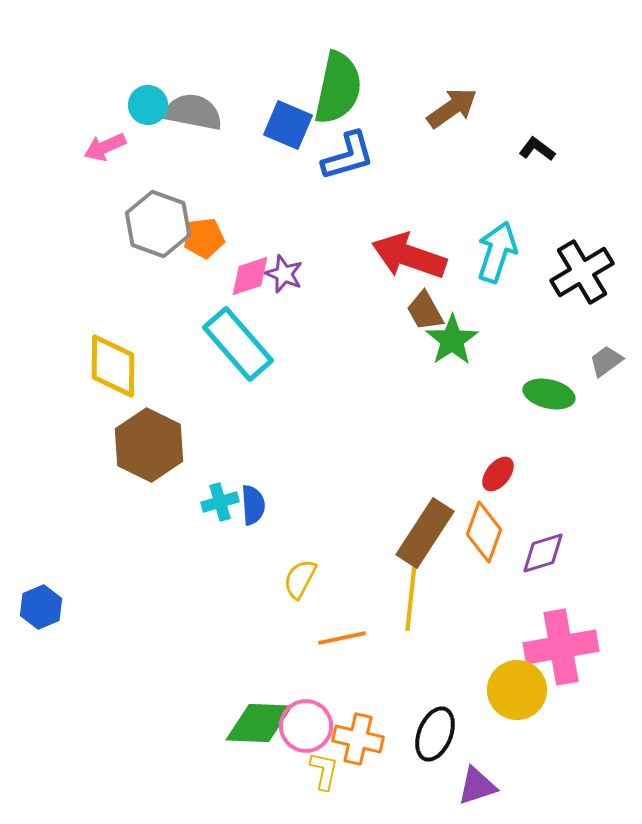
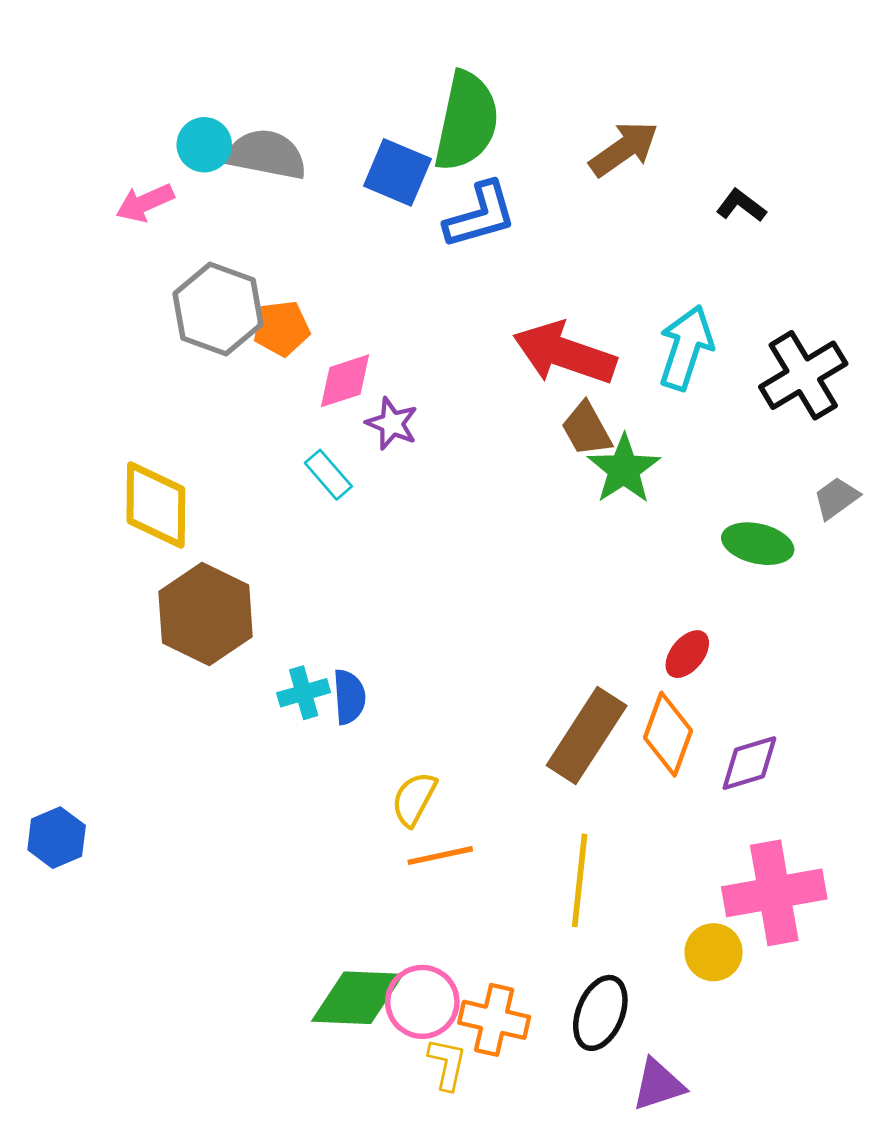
purple star: (284, 274) -> (392, 424), moved
cyan rectangle: (238, 344) -> (328, 475), size x0.5
yellow line: (411, 597) -> (580, 880), moved
orange line: (342, 638) -> (440, 856), moved
yellow circle: (517, 690) -> (714, 952), size x0.7

